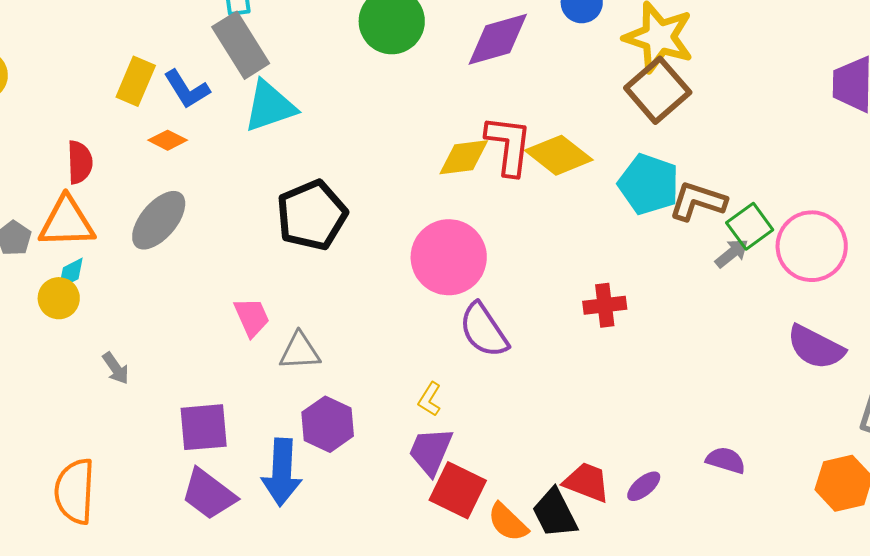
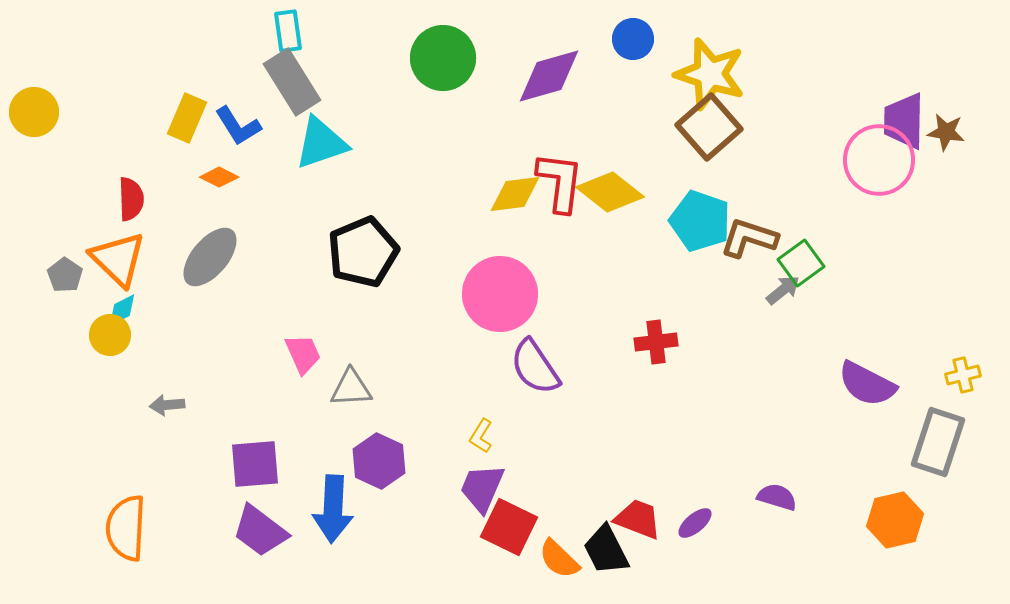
orange triangle: (67, 222) -> (118, 259), turned 46
pink circle: (812, 246) -> (879, 160), moved
gray arrow: (116, 368) -> (167, 405), turned 120

